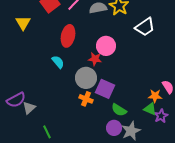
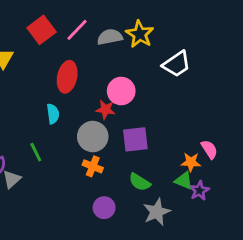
cyan semicircle: (58, 62) -> (53, 114), turned 32
purple square: (105, 89) -> (135, 139), moved, turned -30
purple circle: (114, 128) -> (104, 208), moved
green line: (47, 132) -> (36, 152), moved

